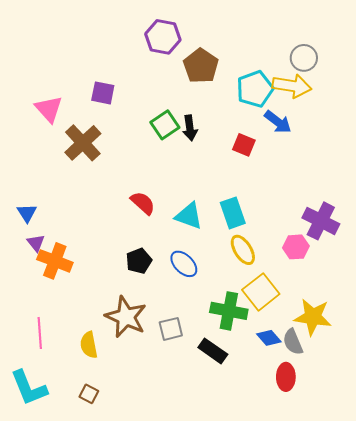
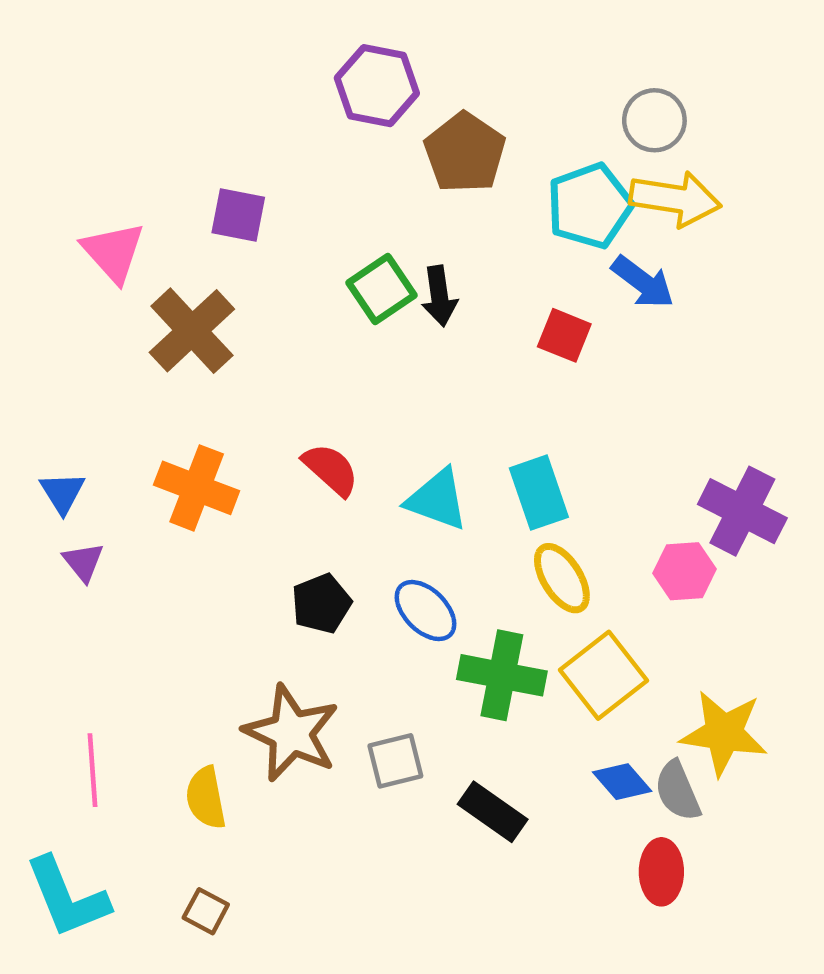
gray circle: (304, 58) -> (654, 120), moved
orange cross: (55, 261) -> (197, 488), moved
green cross: (229, 311) -> (502, 675), moved

